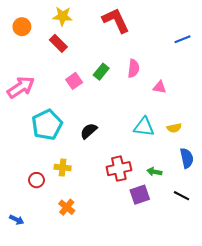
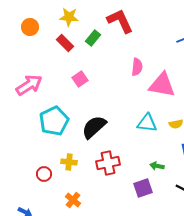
green rectangle: (101, 72) -> (93, 38), moved
pink triangle: (160, 87) -> (162, 85), size x2.0
black semicircle: (89, 131) -> (94, 127), size x1.5
red cross: (119, 169) -> (108, 163), moved

